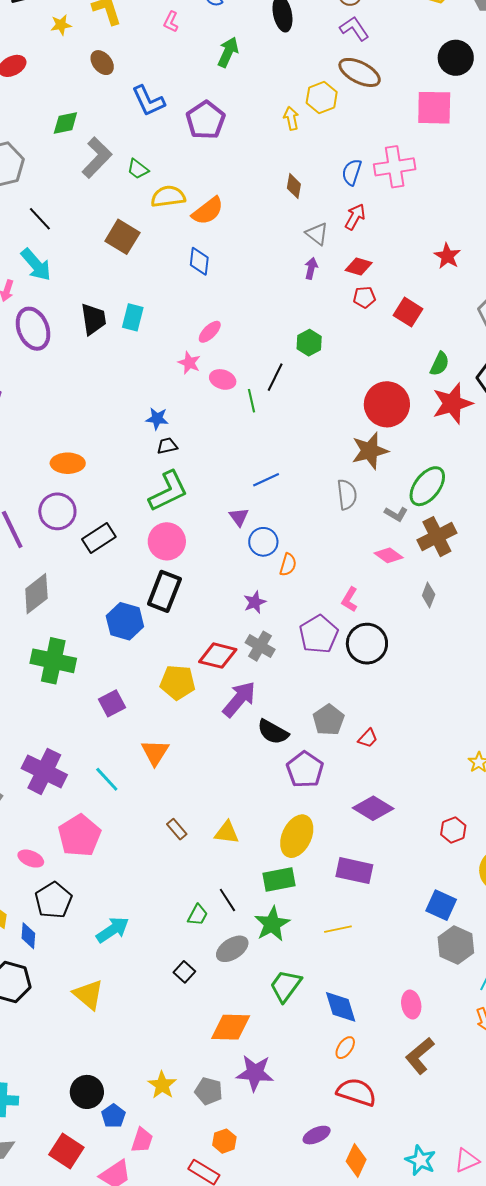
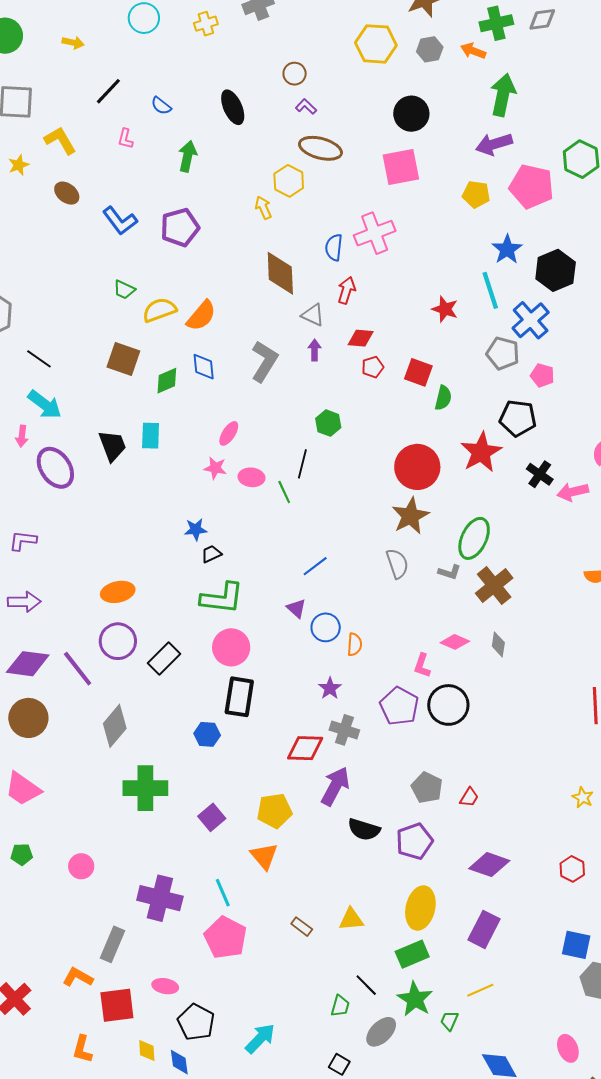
purple L-shape: (354, 29) -> (306, 107), size x0.7
purple pentagon: (206, 120) -> (180, 227), turned 30
green diamond: (65, 123) -> (167, 381), moved
gray L-shape: (97, 158) -> (264, 361), moved
brown diamond: (294, 186) -> (280, 273), size x1.8
green semicircle: (440, 364) -> (443, 398), moved
green L-shape: (168, 491) -> (222, 598), turned 45
pink diamond: (389, 555) -> (455, 642), moved
blue hexagon: (125, 621) -> (207, 734), size x0.7
yellow pentagon: (178, 682) -> (274, 811), moved
black semicircle: (273, 732) -> (364, 830), moved
purple pentagon: (305, 770) -> (414, 841), turned 30
cyan line: (107, 779) -> (223, 893), turned 32
pink pentagon: (80, 836) -> (225, 938), moved
purple rectangle: (354, 871) -> (484, 929), turned -63
green trapezoid: (286, 986) -> (449, 1021), moved, size x0.6

